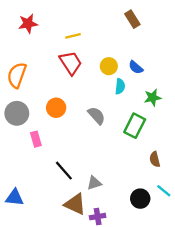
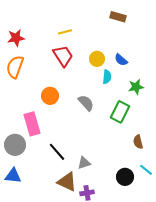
brown rectangle: (132, 19) -> (118, 17), turned -42
red star: (28, 24) -> (16, 38), moved
gray circle: (17, 113) -> (15, 145), moved
pink rectangle: (36, 139) -> (32, 124), size x1.6

